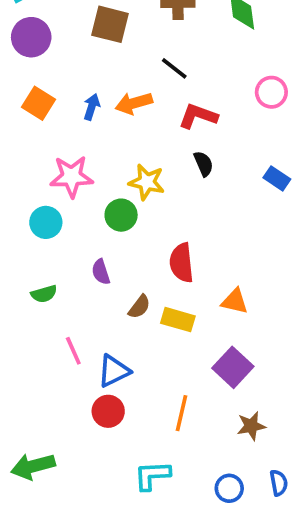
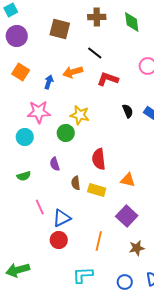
blue arrow: (92, 107) -> (49, 82), moved
black semicircle: (204, 164) -> (128, 111), moved
brown semicircle: (139, 307) -> (76, 183), turned 136

